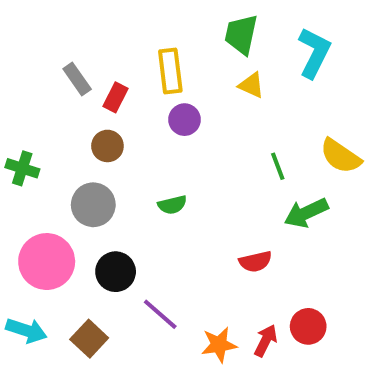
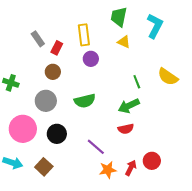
green semicircle: (172, 205) -> (85, 101), size x1.5
green arrow: (306, 213) -> (129, 106), moved
purple line: (160, 314) -> (96, 147), moved

